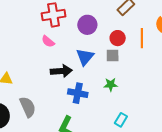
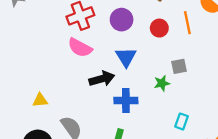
pink semicircle: (48, 41) -> (80, 48), size x1.5
gray square: (113, 55) -> (179, 66), moved

